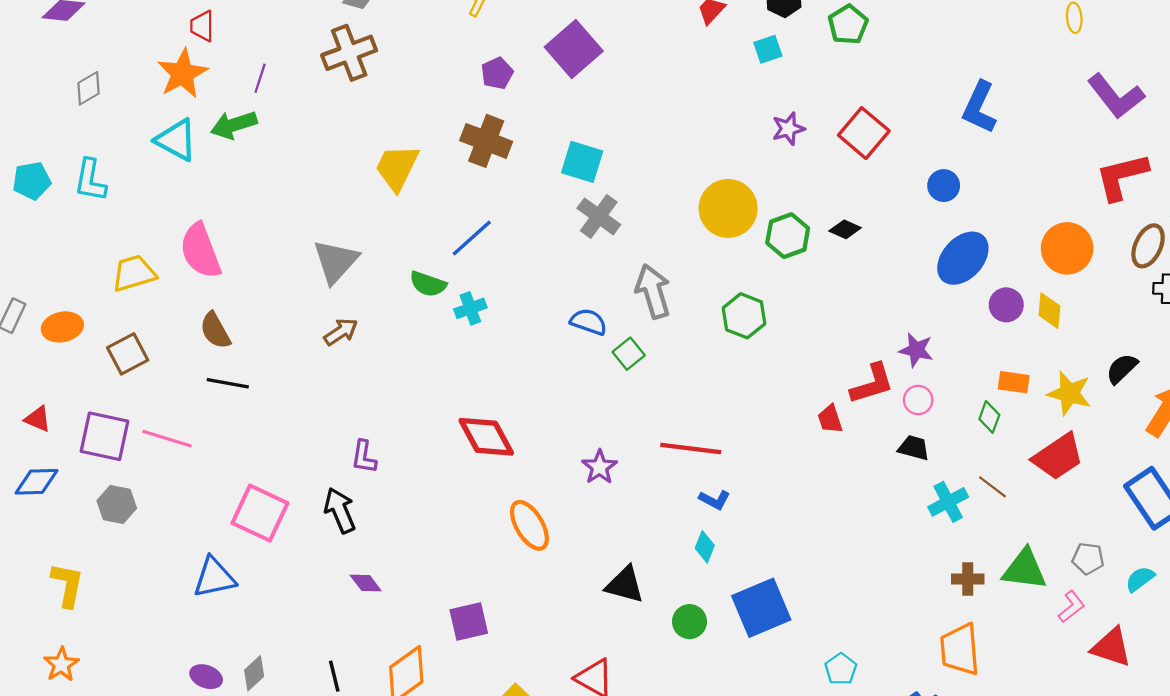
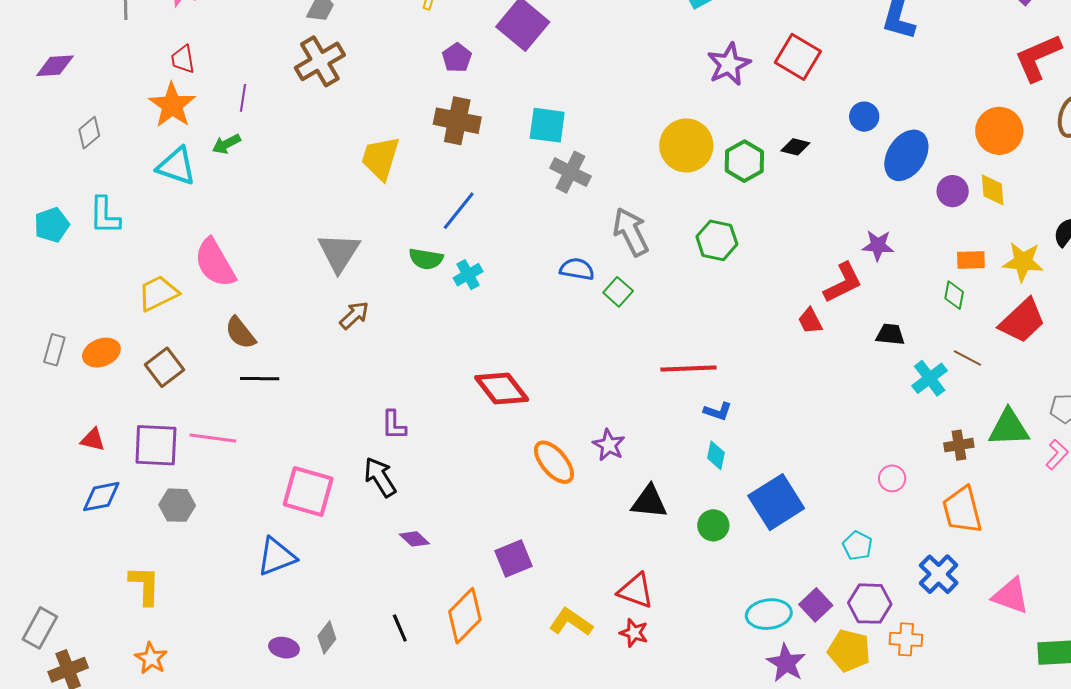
green arrow: (234, 125) -> (226, 144), size x0.7
purple star: (788, 129) -> (729, 64), size x1.4
blue circle: (944, 186) -> (864, 117), moved
pink circle: (918, 400) -> (892, 478), moved
purple star: (599, 467) -> (609, 445), moved

